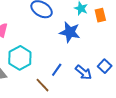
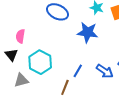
brown line: (43, 85) -> (65, 87), turned 70

